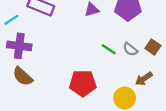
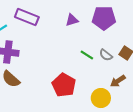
red pentagon: (83, 83) -> (64, 85), turned 30

